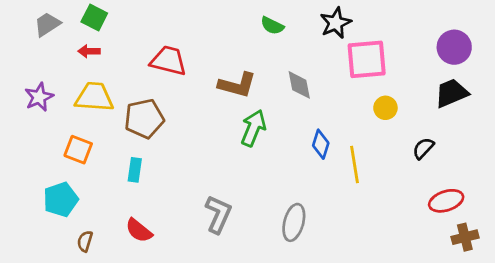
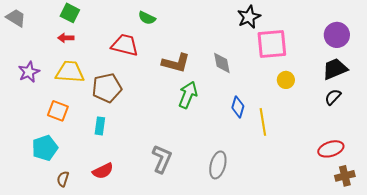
gray trapezoid: (47, 24) -> (16, 18), moved, turned 65
green semicircle: (272, 26) -> (147, 18), moved
black semicircle: (423, 148) -> (333, 97), moved
red semicircle: (139, 230) -> (103, 171), turned -65

